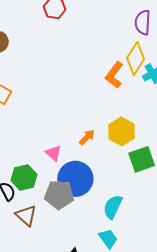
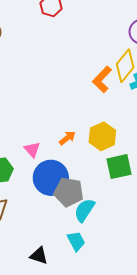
gray pentagon: (59, 195) -> (69, 192), moved

